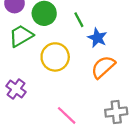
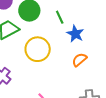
orange semicircle: (103, 67) -> (79, 60), size x0.7

